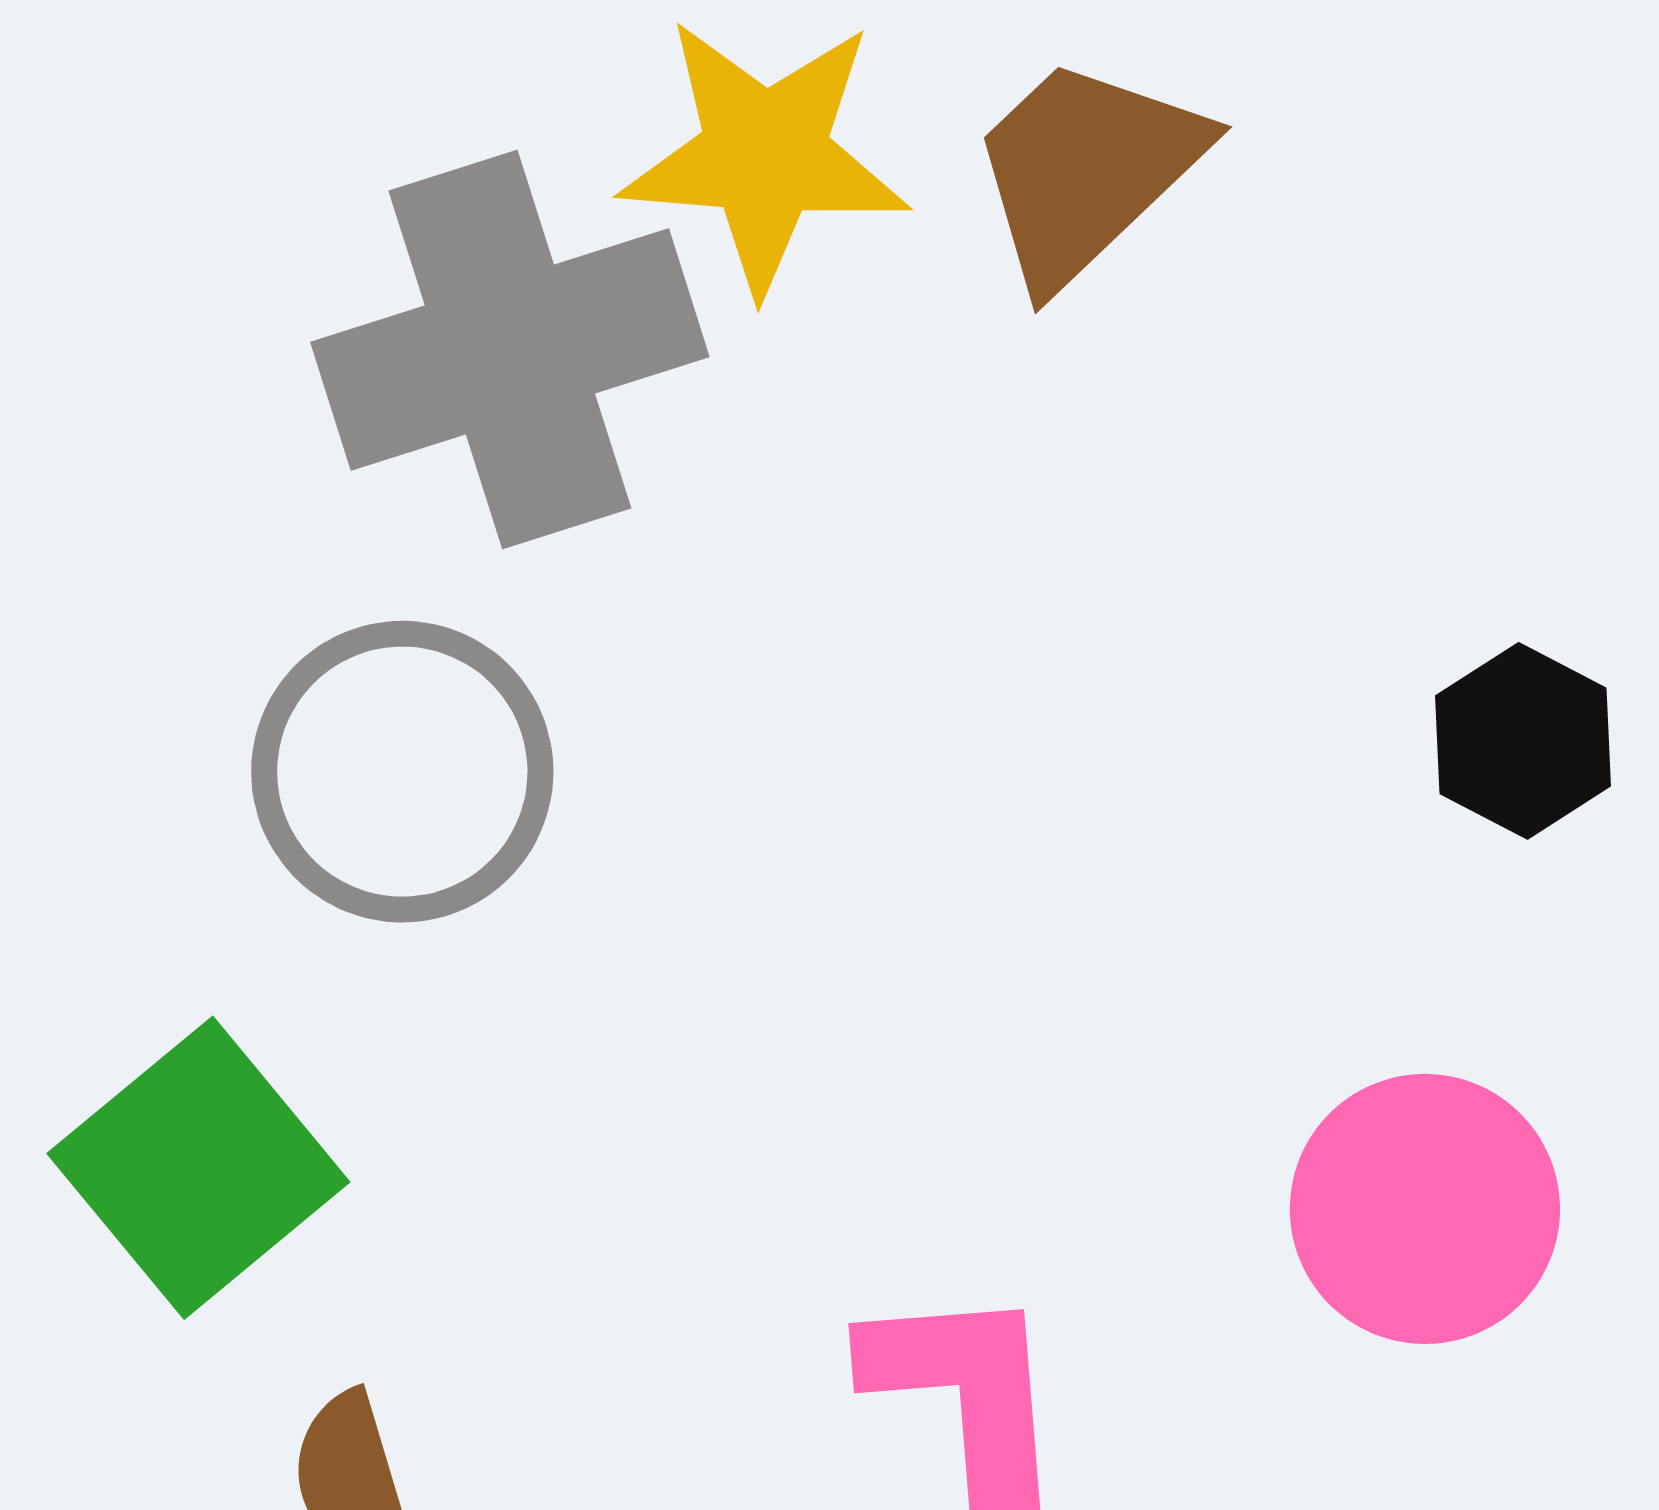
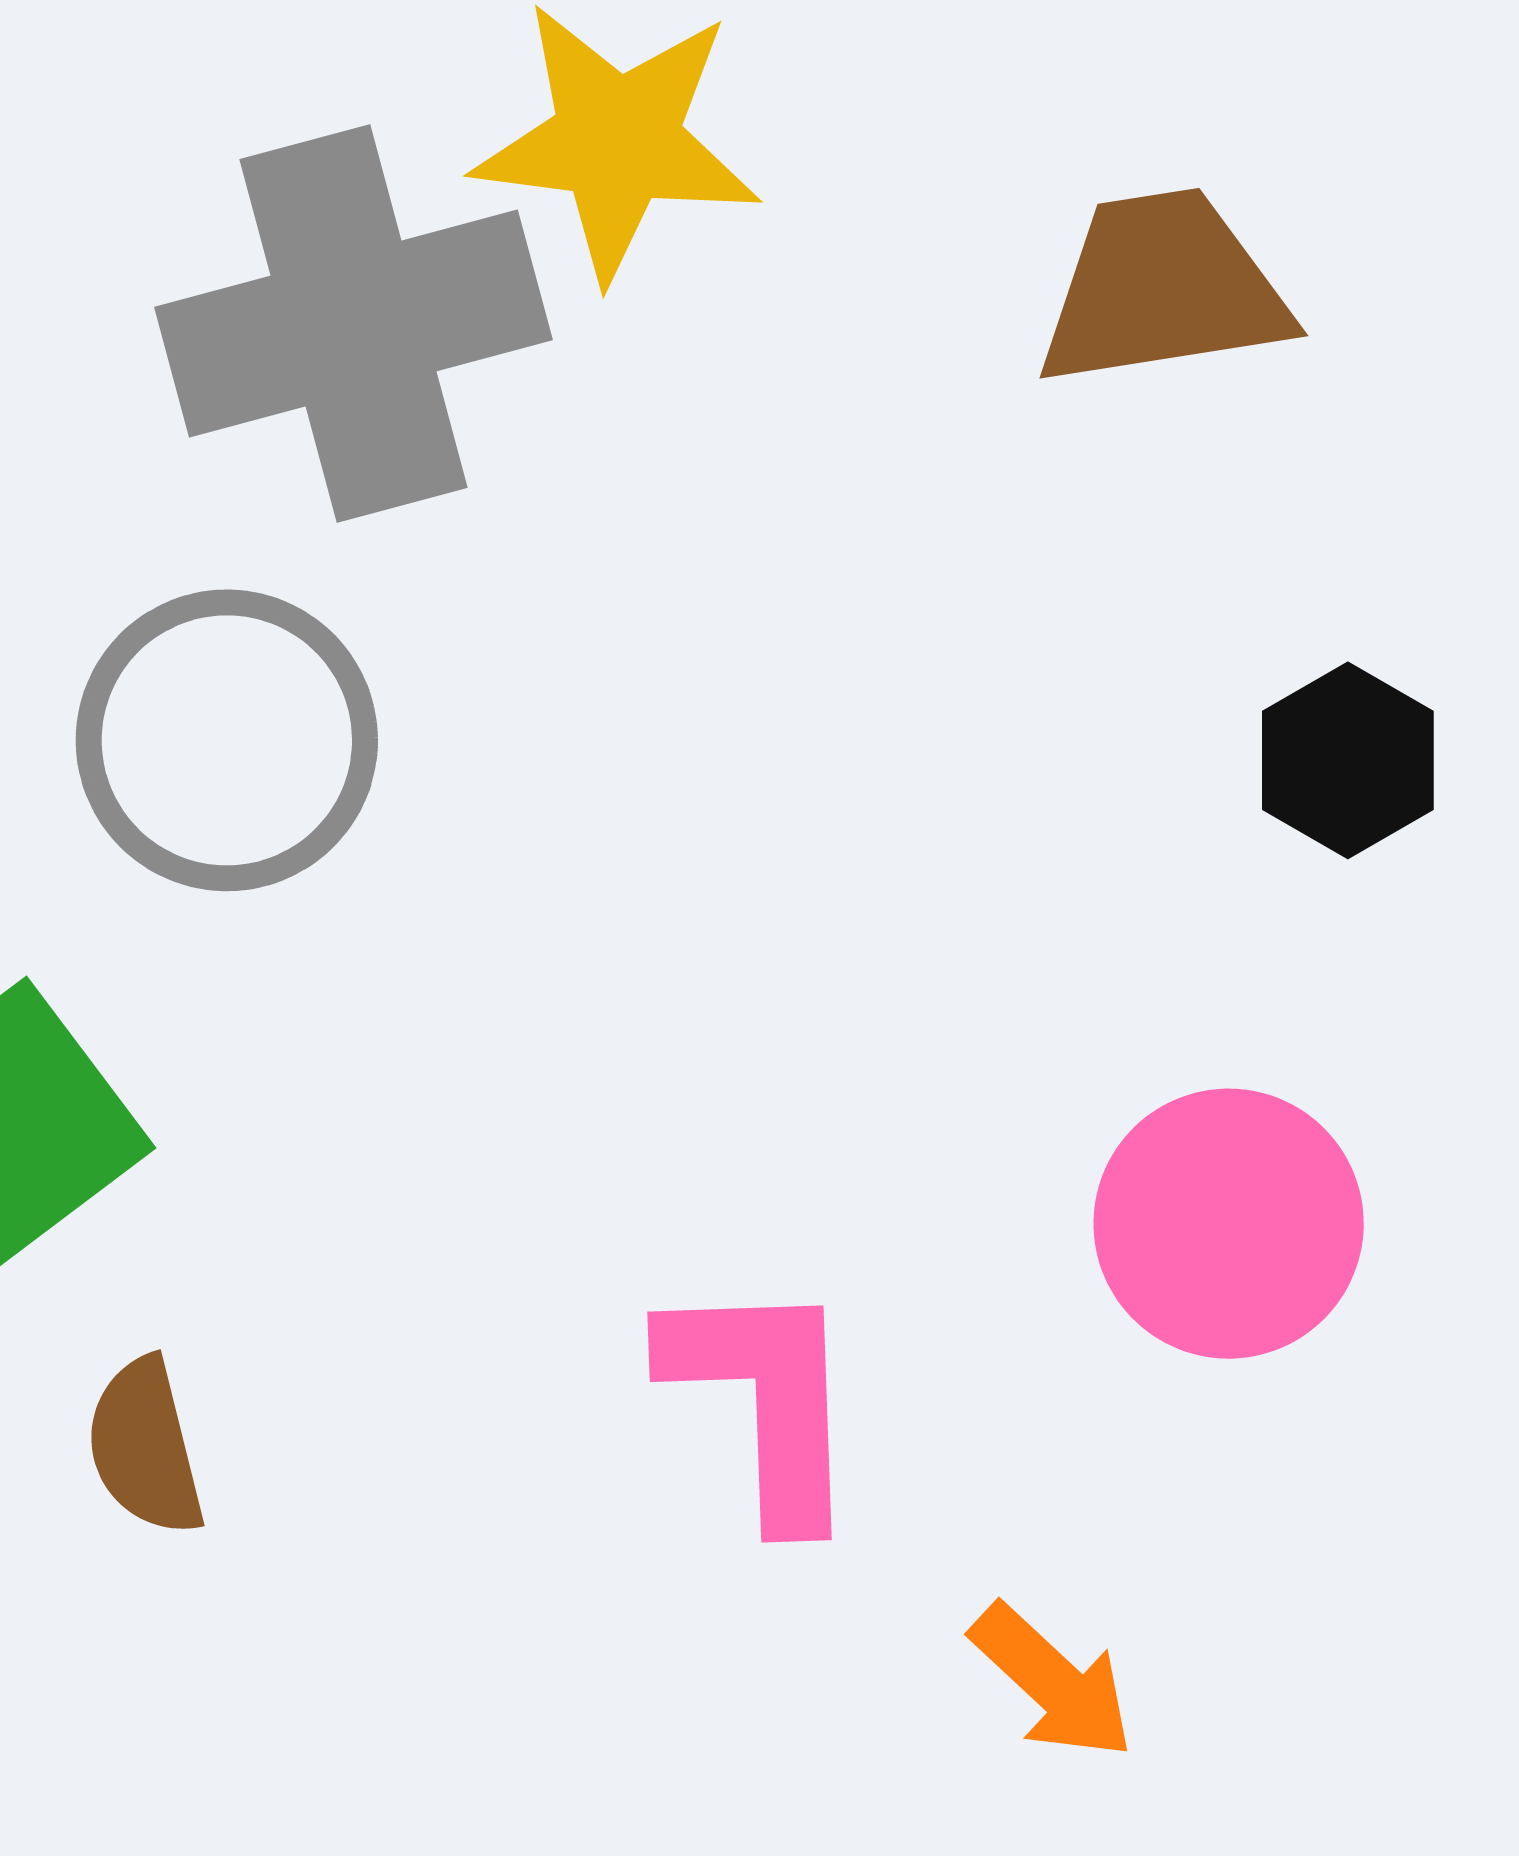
brown trapezoid: (1086, 170) -> (1163, 289), moved, turned 32

